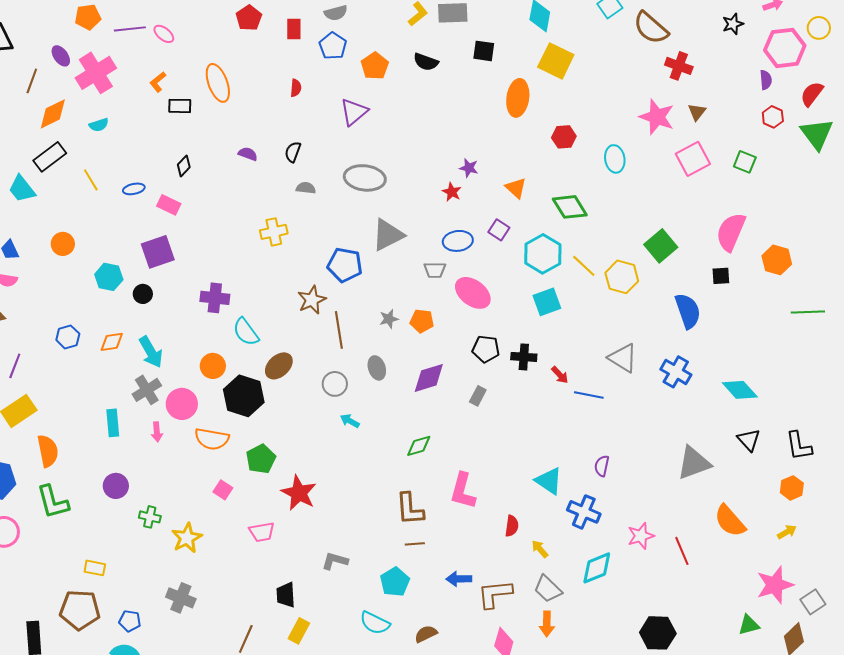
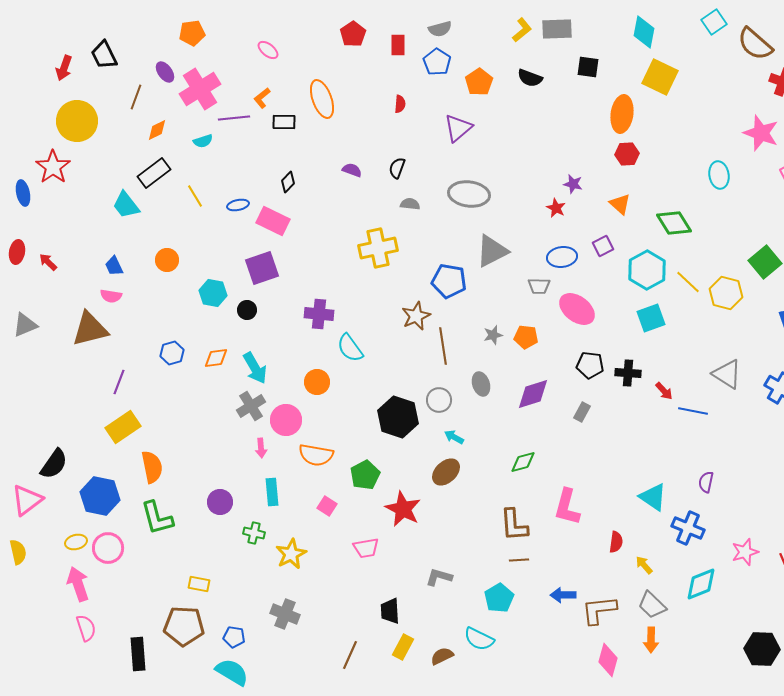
purple line: (130, 29) -> (234, 118), moved
orange diamond: (53, 114) -> (157, 130), size x0.7
red hexagon: (564, 137) -> (627, 154), moved
pink rectangle: (169, 205) -> (273, 221), size x1.4
purple square: (499, 230) -> (603, 246), turned 30
yellow cross: (274, 232) -> (378, 248), size x1.4
brown ellipse: (279, 366) -> (446, 472), moved
black hexagon: (244, 396) -> (398, 417), moved
cyan rectangle: (113, 423) -> (272, 492), moved
brown semicircle: (426, 634) -> (442, 656), moved

